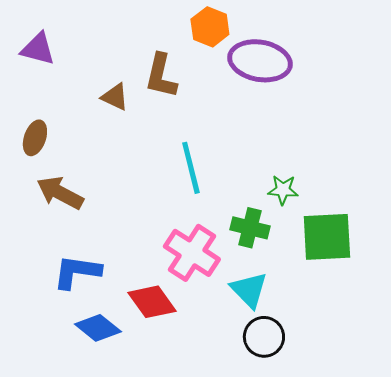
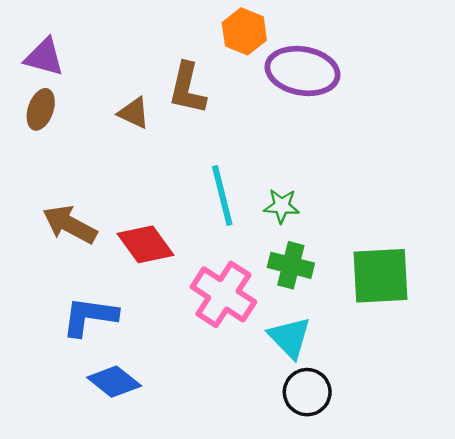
brown ellipse: (35, 138) -> (41, 109), moved
green star: (283, 190) -> (282, 206), moved
red diamond: (152, 302) -> (145, 244), moved

